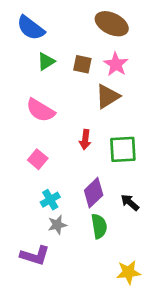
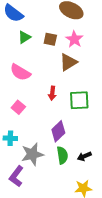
cyan cross: (50, 200) -> (10, 138), moved, turned 32
black arrow: (130, 202) -> (84, 156), moved, turned -64
gray star: (57, 225) -> (32, 154), size x1.6
purple L-shape: (35, 256) -> (16, 176), turned 110

